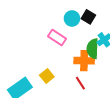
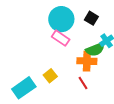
cyan circle: (72, 18) -> (61, 19), moved, size x1.6
green semicircle: (93, 49) -> (95, 49), turned -114

